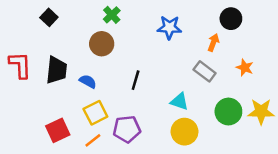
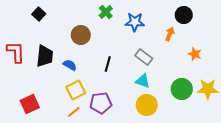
green cross: (112, 15) -> (106, 12), moved
gray rectangle: (205, 71) -> (144, 57), moved
red square: (58, 130) -> (30, 104), moved

